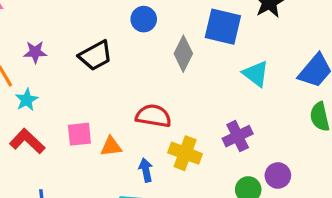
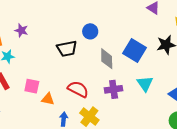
gray diamond: (183, 54) -> (107, 59), turned -45
black trapezoid: (95, 56) -> (67, 49), moved
purple cross: (238, 136) -> (114, 89), moved

